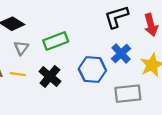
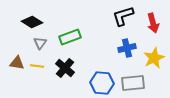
blue cross: (121, 54) -> (127, 48), turned 30
blue hexagon: (92, 70) -> (102, 83), moved

